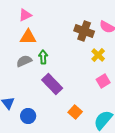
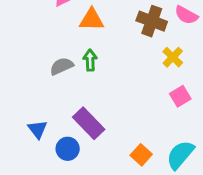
orange triangle: (28, 37) -> (92, 20), moved
purple rectangle: (52, 84) -> (89, 123), moved
orange square: (75, 112) -> (141, 155), moved

